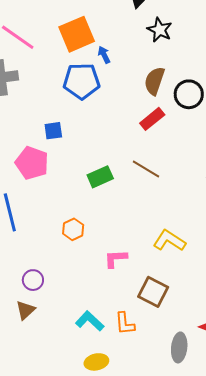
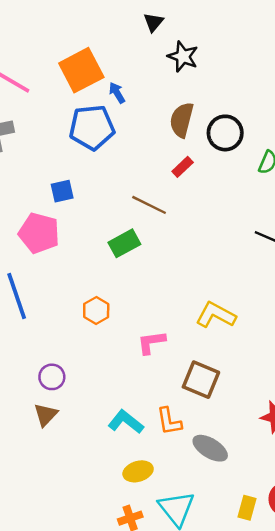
red rectangle: (152, 119) -> (183, 167), size x0.7
brown line: (146, 169) -> (149, 205), moved
gray ellipse: (179, 347) -> (210, 448), moved, turned -60

